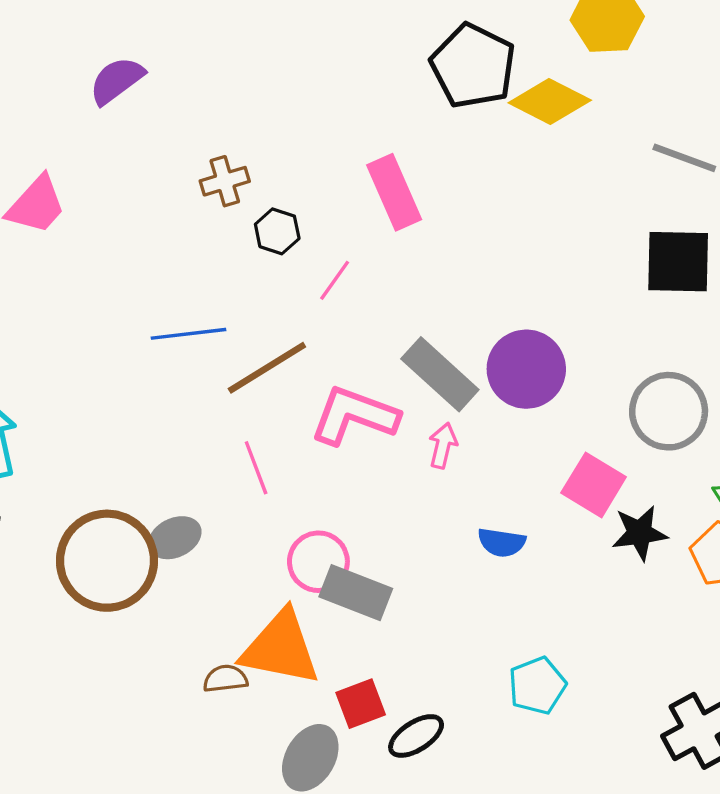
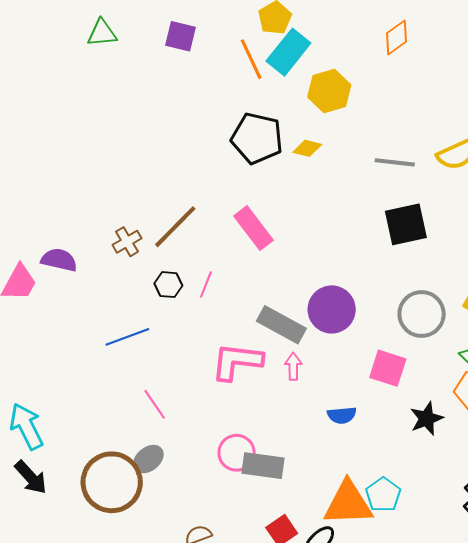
purple semicircle: (117, 80) -> (59, 260), moved, turned 63
yellow diamond: (550, 101) -> (307, 148), size x0.6
pink rectangle: (394, 192) -> (253, 228), moved
black hexagon: (277, 231) -> (168, 285), moved
brown line: (267, 368) -> (175, 227), moved
pink line: (256, 468) -> (155, 404), moved
black star: (640, 533) -> (426, 419), moved
orange triangle: (281, 648) -> (348, 503), moved

